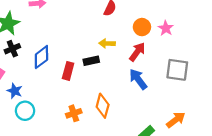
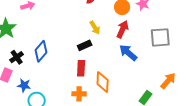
yellow arrow: (107, 43) -> (95, 28), turned -112
black cross: (12, 49) -> (17, 57), moved
red rectangle: (68, 71) -> (81, 68), moved
orange cross: (74, 113) -> (79, 94), turned 32

